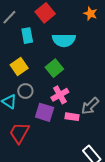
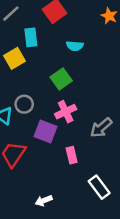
cyan semicircle: (64, 40) -> (75, 46), size x0.6
yellow square: (19, 66) -> (14, 58), moved
pink rectangle: (72, 117) -> (72, 155), moved, turned 64

